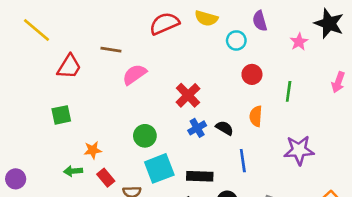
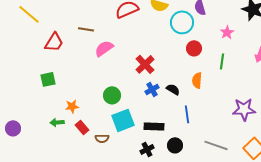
cyan circle: (236, 40) -> (182, 22), size x1.5
pink star: (299, 42) -> (227, 32), moved
purple star: (299, 150) -> (244, 109), moved

